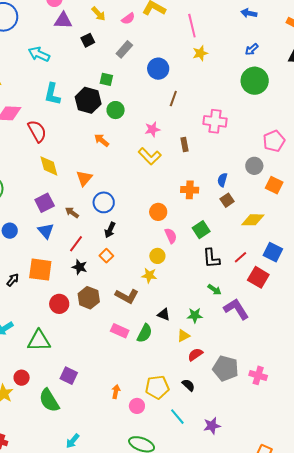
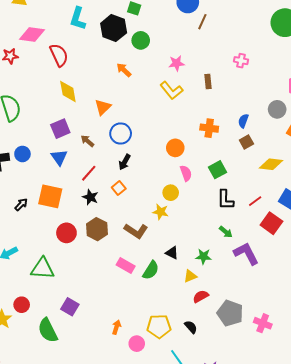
brown line: (173, 99) -> (202, 22), moved
pink cross: (215, 121) -> (241, 61), size x0.6

